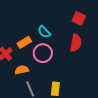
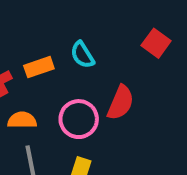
red semicircle: (76, 43) -> (121, 103), moved
pink circle: (43, 53) -> (79, 119), moved

